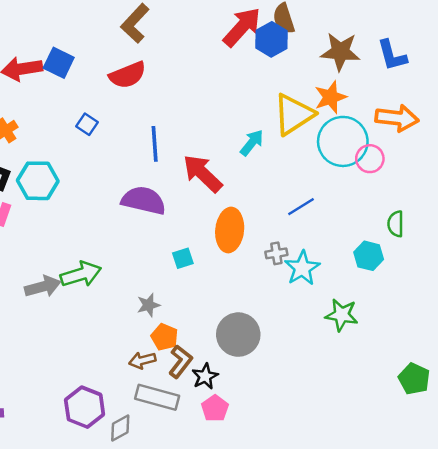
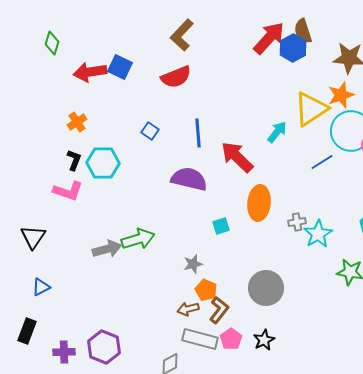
blue square: (87, 124) -> (150, 131), moved
blue line: (301, 207) -> (322, 162), moved
black star: (205, 376) -> (264, 340), moved
purple hexagon: (85, 407) -> (104, 347), moved
pink pentagon: (215, 408) -> (231, 339), moved

